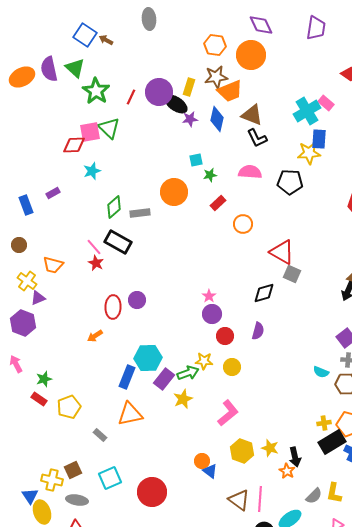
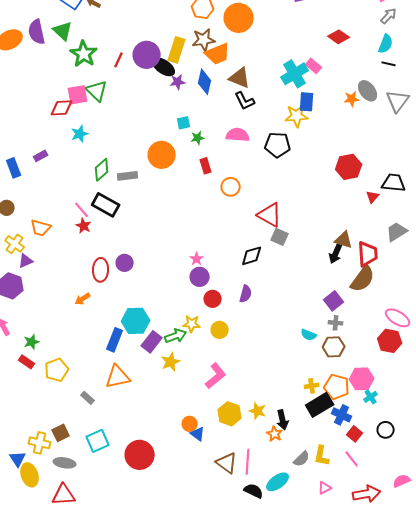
yellow rectangle: (189, 87) -> (177, 50), size x1.4
red rectangle: (218, 203) -> (206, 166), turned -63

